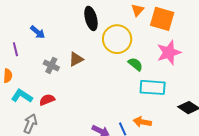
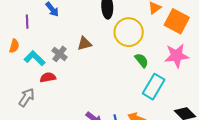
gray cross: (51, 65) -> (60, 54), moved
cyan rectangle: (153, 87) -> (154, 87), turned -75
cyan L-shape: (22, 96) -> (35, 58), moved

